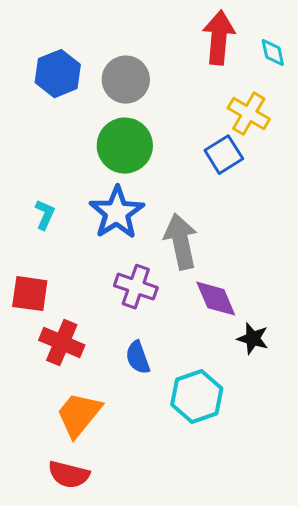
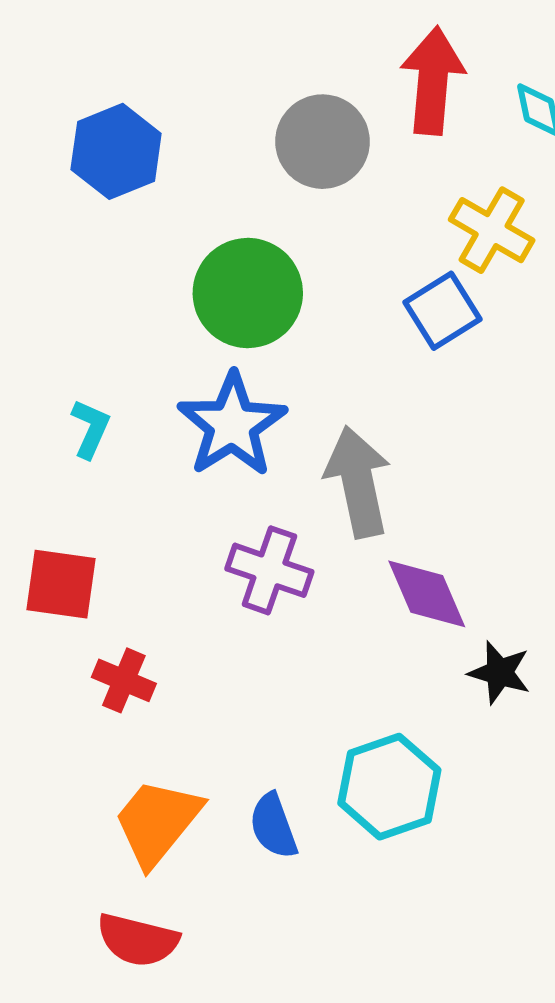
gray circle: (126, 80) -> (323, 142), moved
red cross: (62, 343) -> (124, 680), size x0.7
blue semicircle: (138, 358) -> (273, 826), moved

